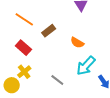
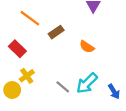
red rectangle: (23, 48) -> (17, 49), moved
cyan arrow: (86, 66) -> (87, 83), moved

